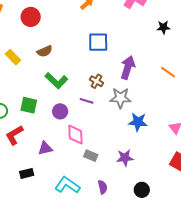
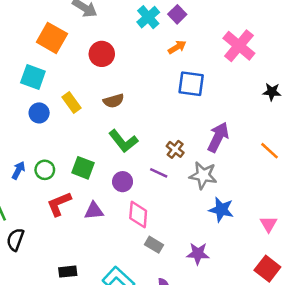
blue square: (98, 42) -> (191, 84), moved
purple triangle: (45, 148) -> (94, 211), moved
black rectangle: (27, 173) -> (68, 272), moved

